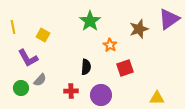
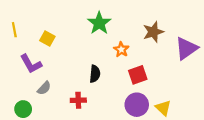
purple triangle: (169, 19) -> (186, 48), moved
green circle: (21, 88) -> (23, 109), moved
purple circle: (101, 95) -> (137, 105), moved
yellow triangle: (157, 98) -> (163, 108), moved, turned 42

